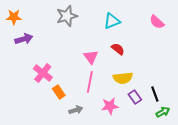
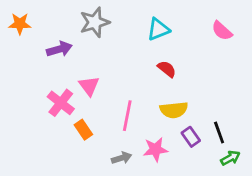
purple arrow: (24, 39) -> (59, 49), moved
pink triangle: (91, 57) -> (89, 86), moved
gray arrow: (76, 110) -> (122, 158), moved

